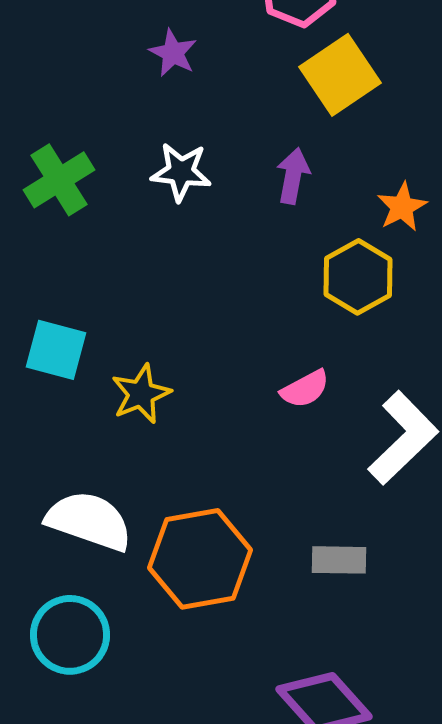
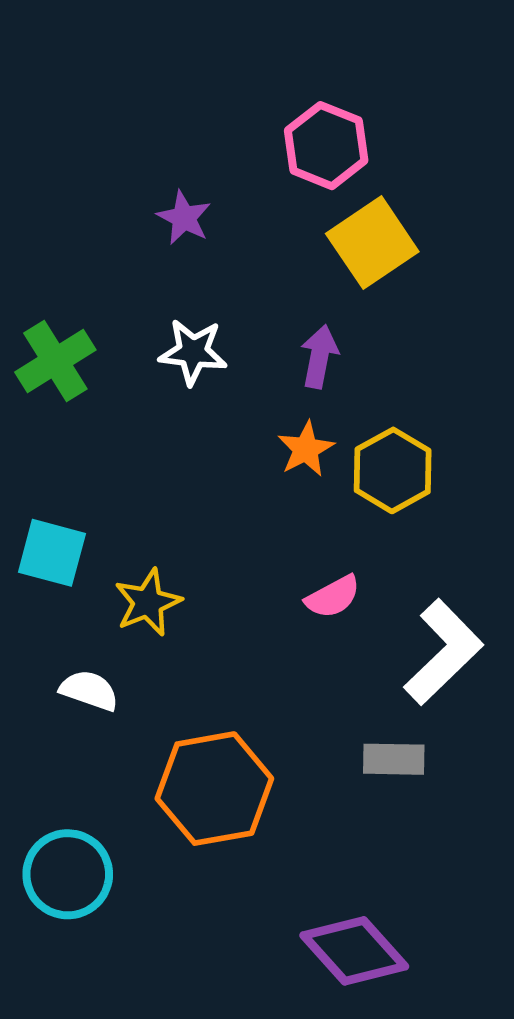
orange star: (402, 207) -> (306, 449), moved
white semicircle: (89, 521) -> (89, 690), moved, size x0.6
gray rectangle: (339, 560) -> (394, 759), moved

